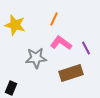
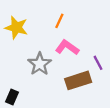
purple line: (86, 48) -> (98, 63), moved
gray star: (36, 58) -> (40, 64), turned -30

